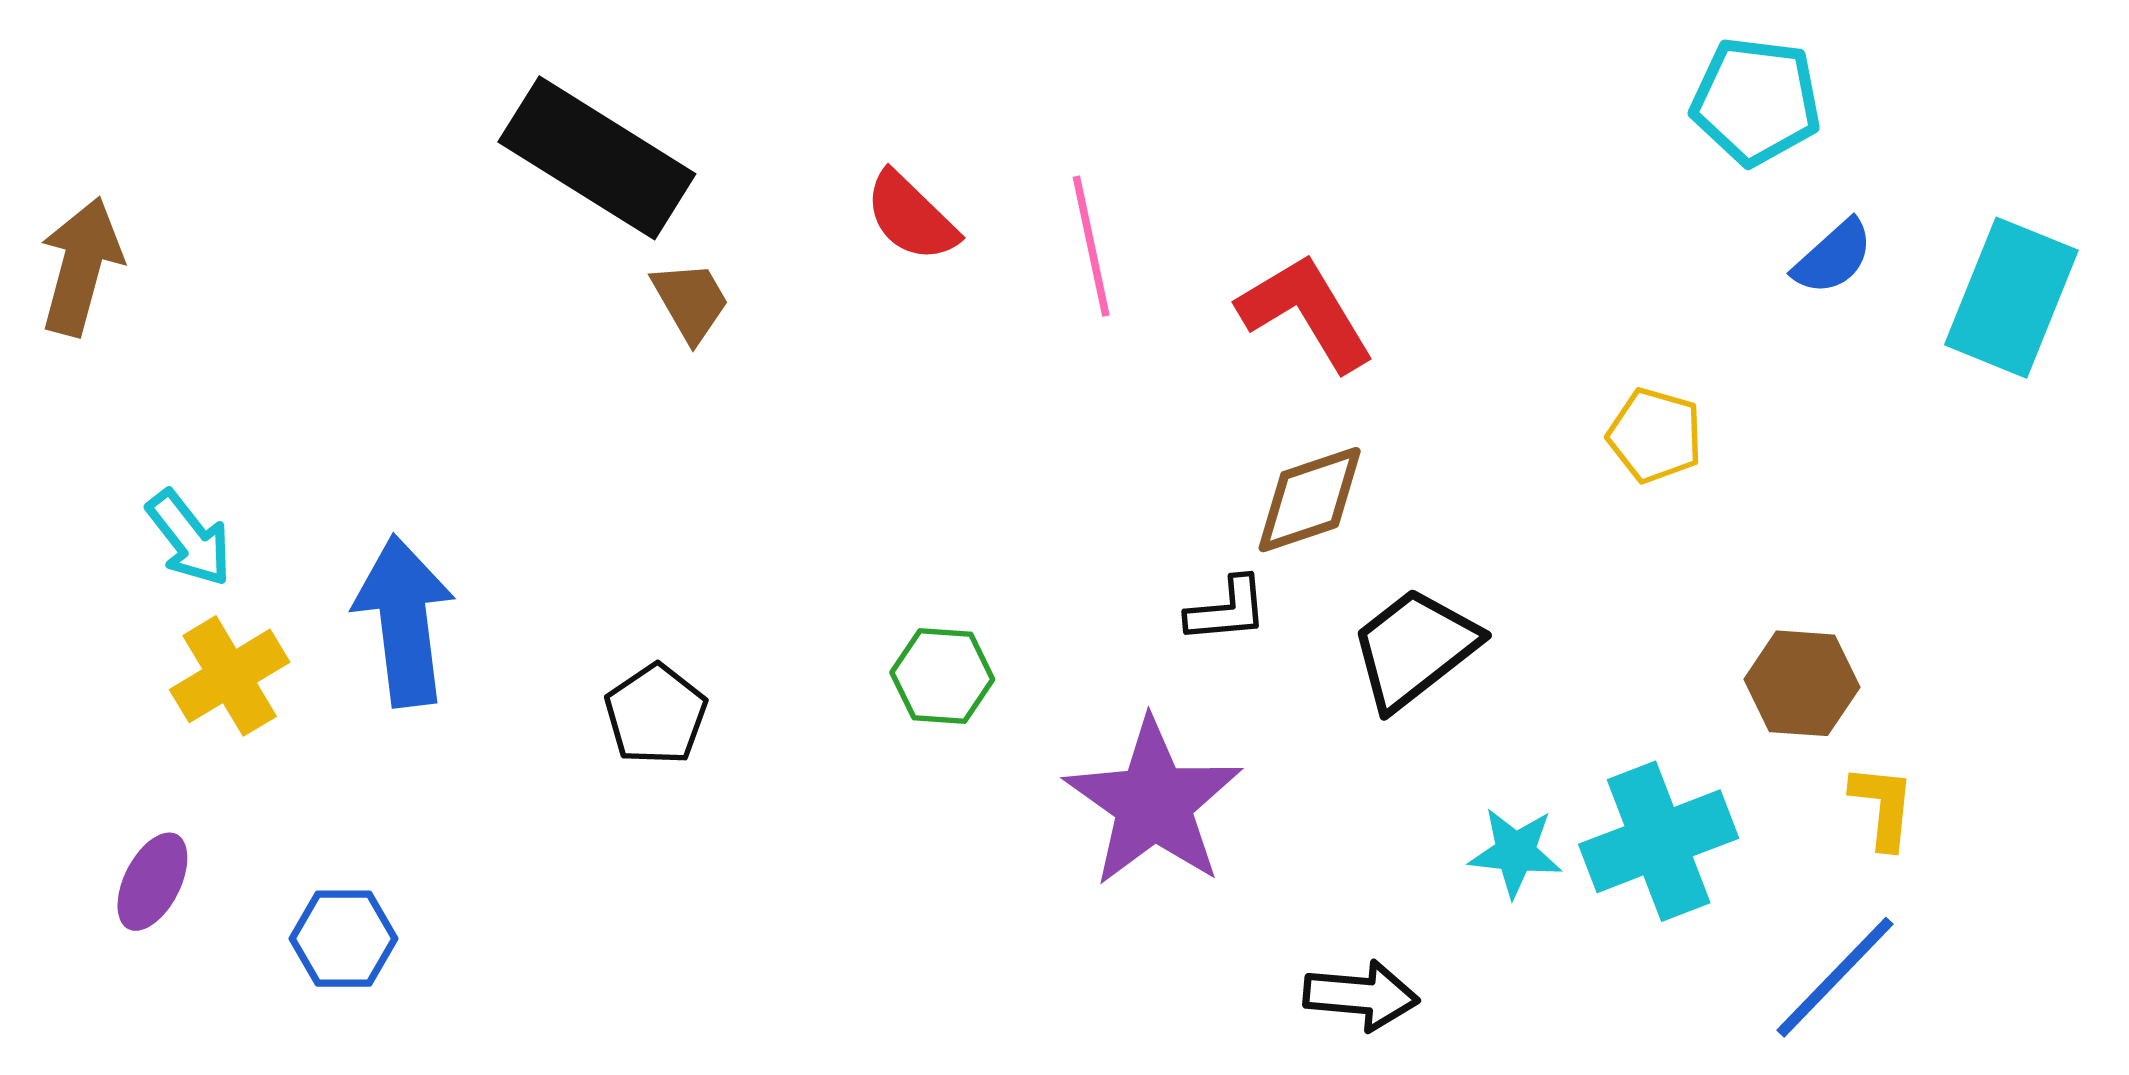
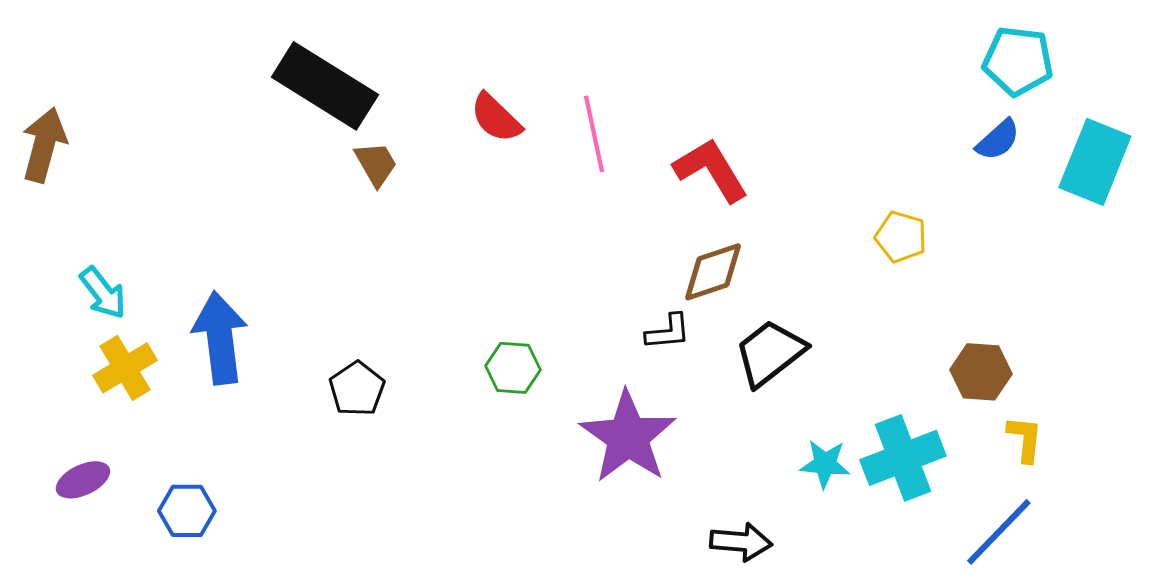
cyan pentagon: (1756, 101) -> (1018, 61), moved
purple ellipse: (152, 882) -> (83, 480), turned 38

